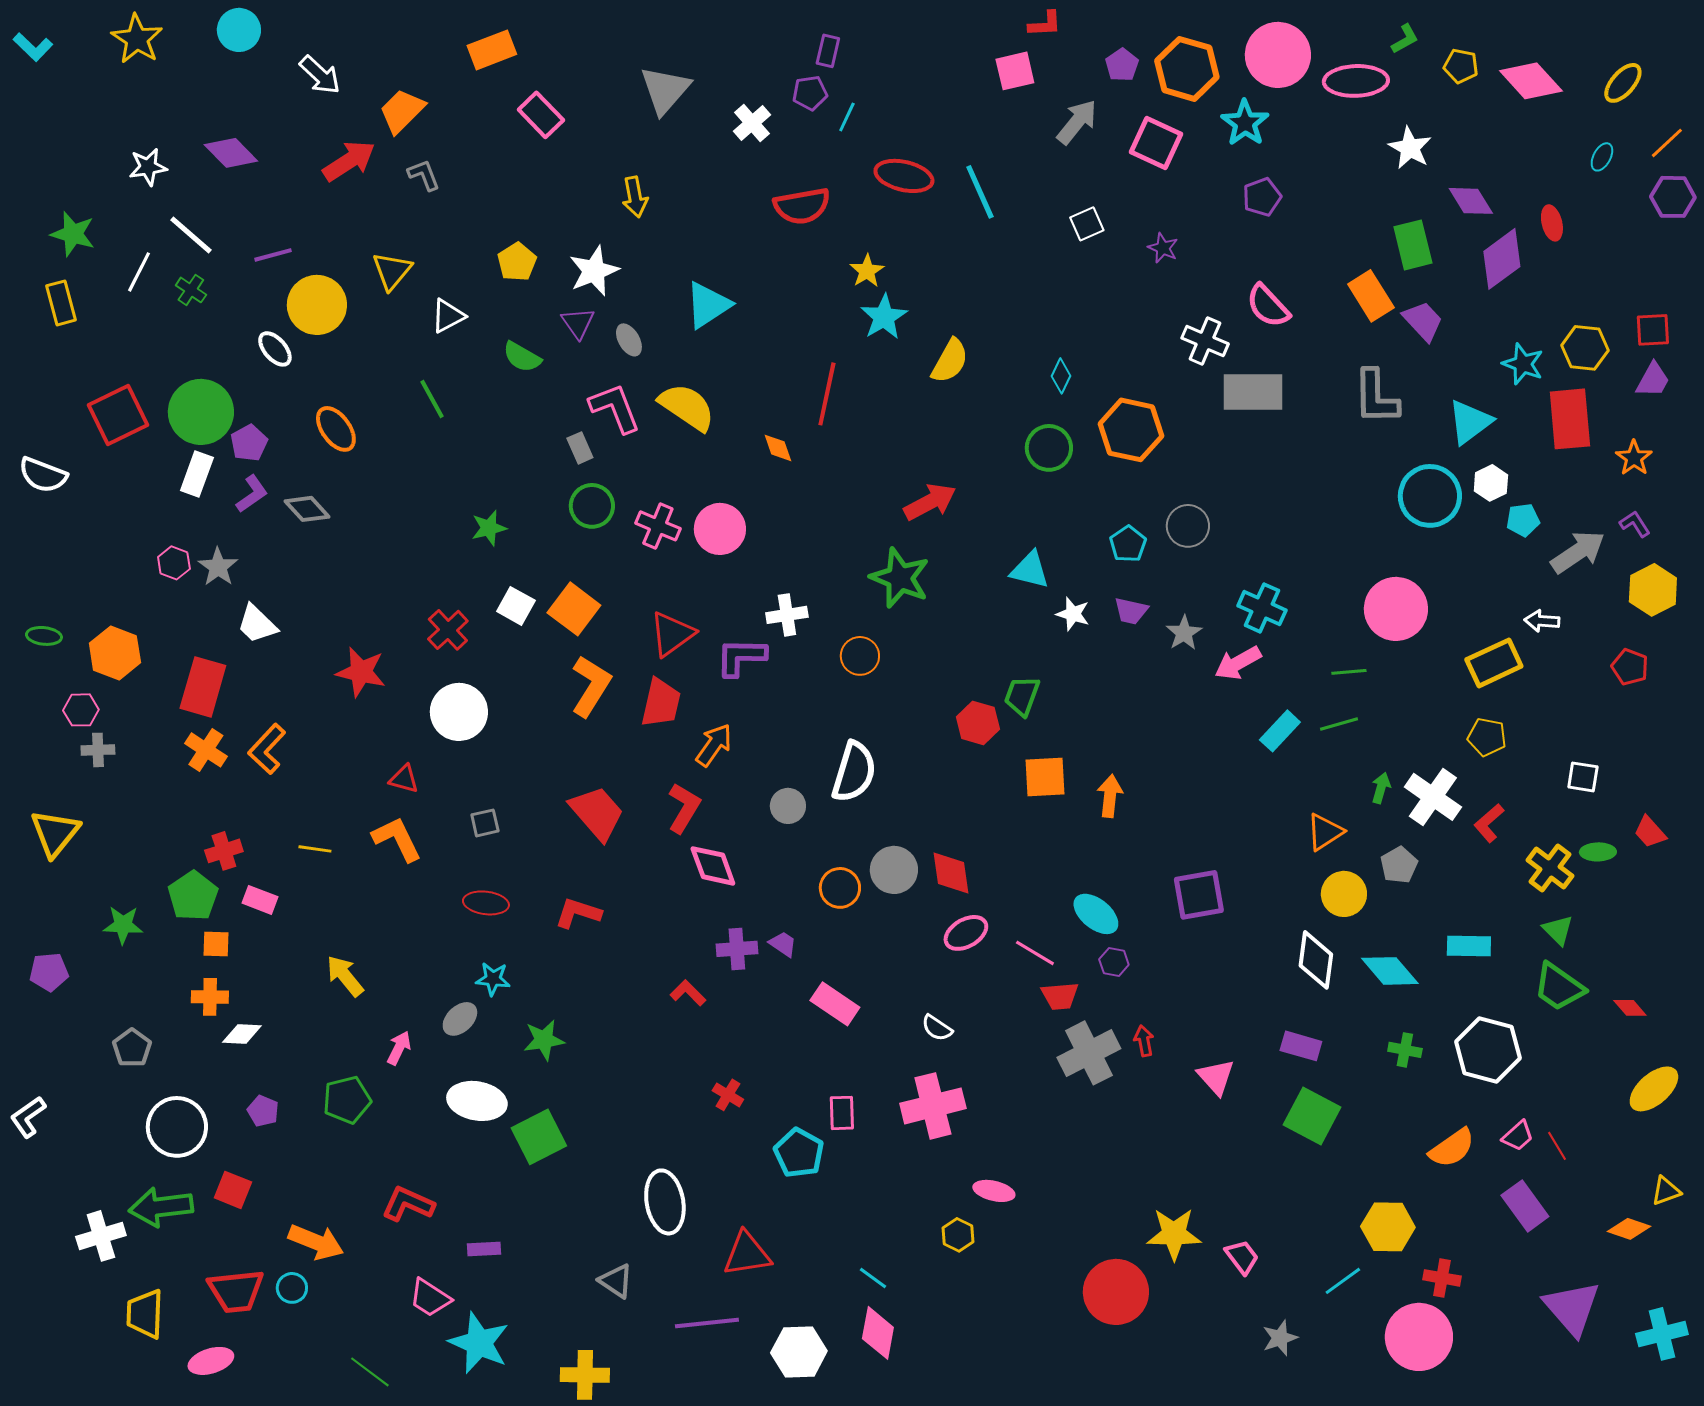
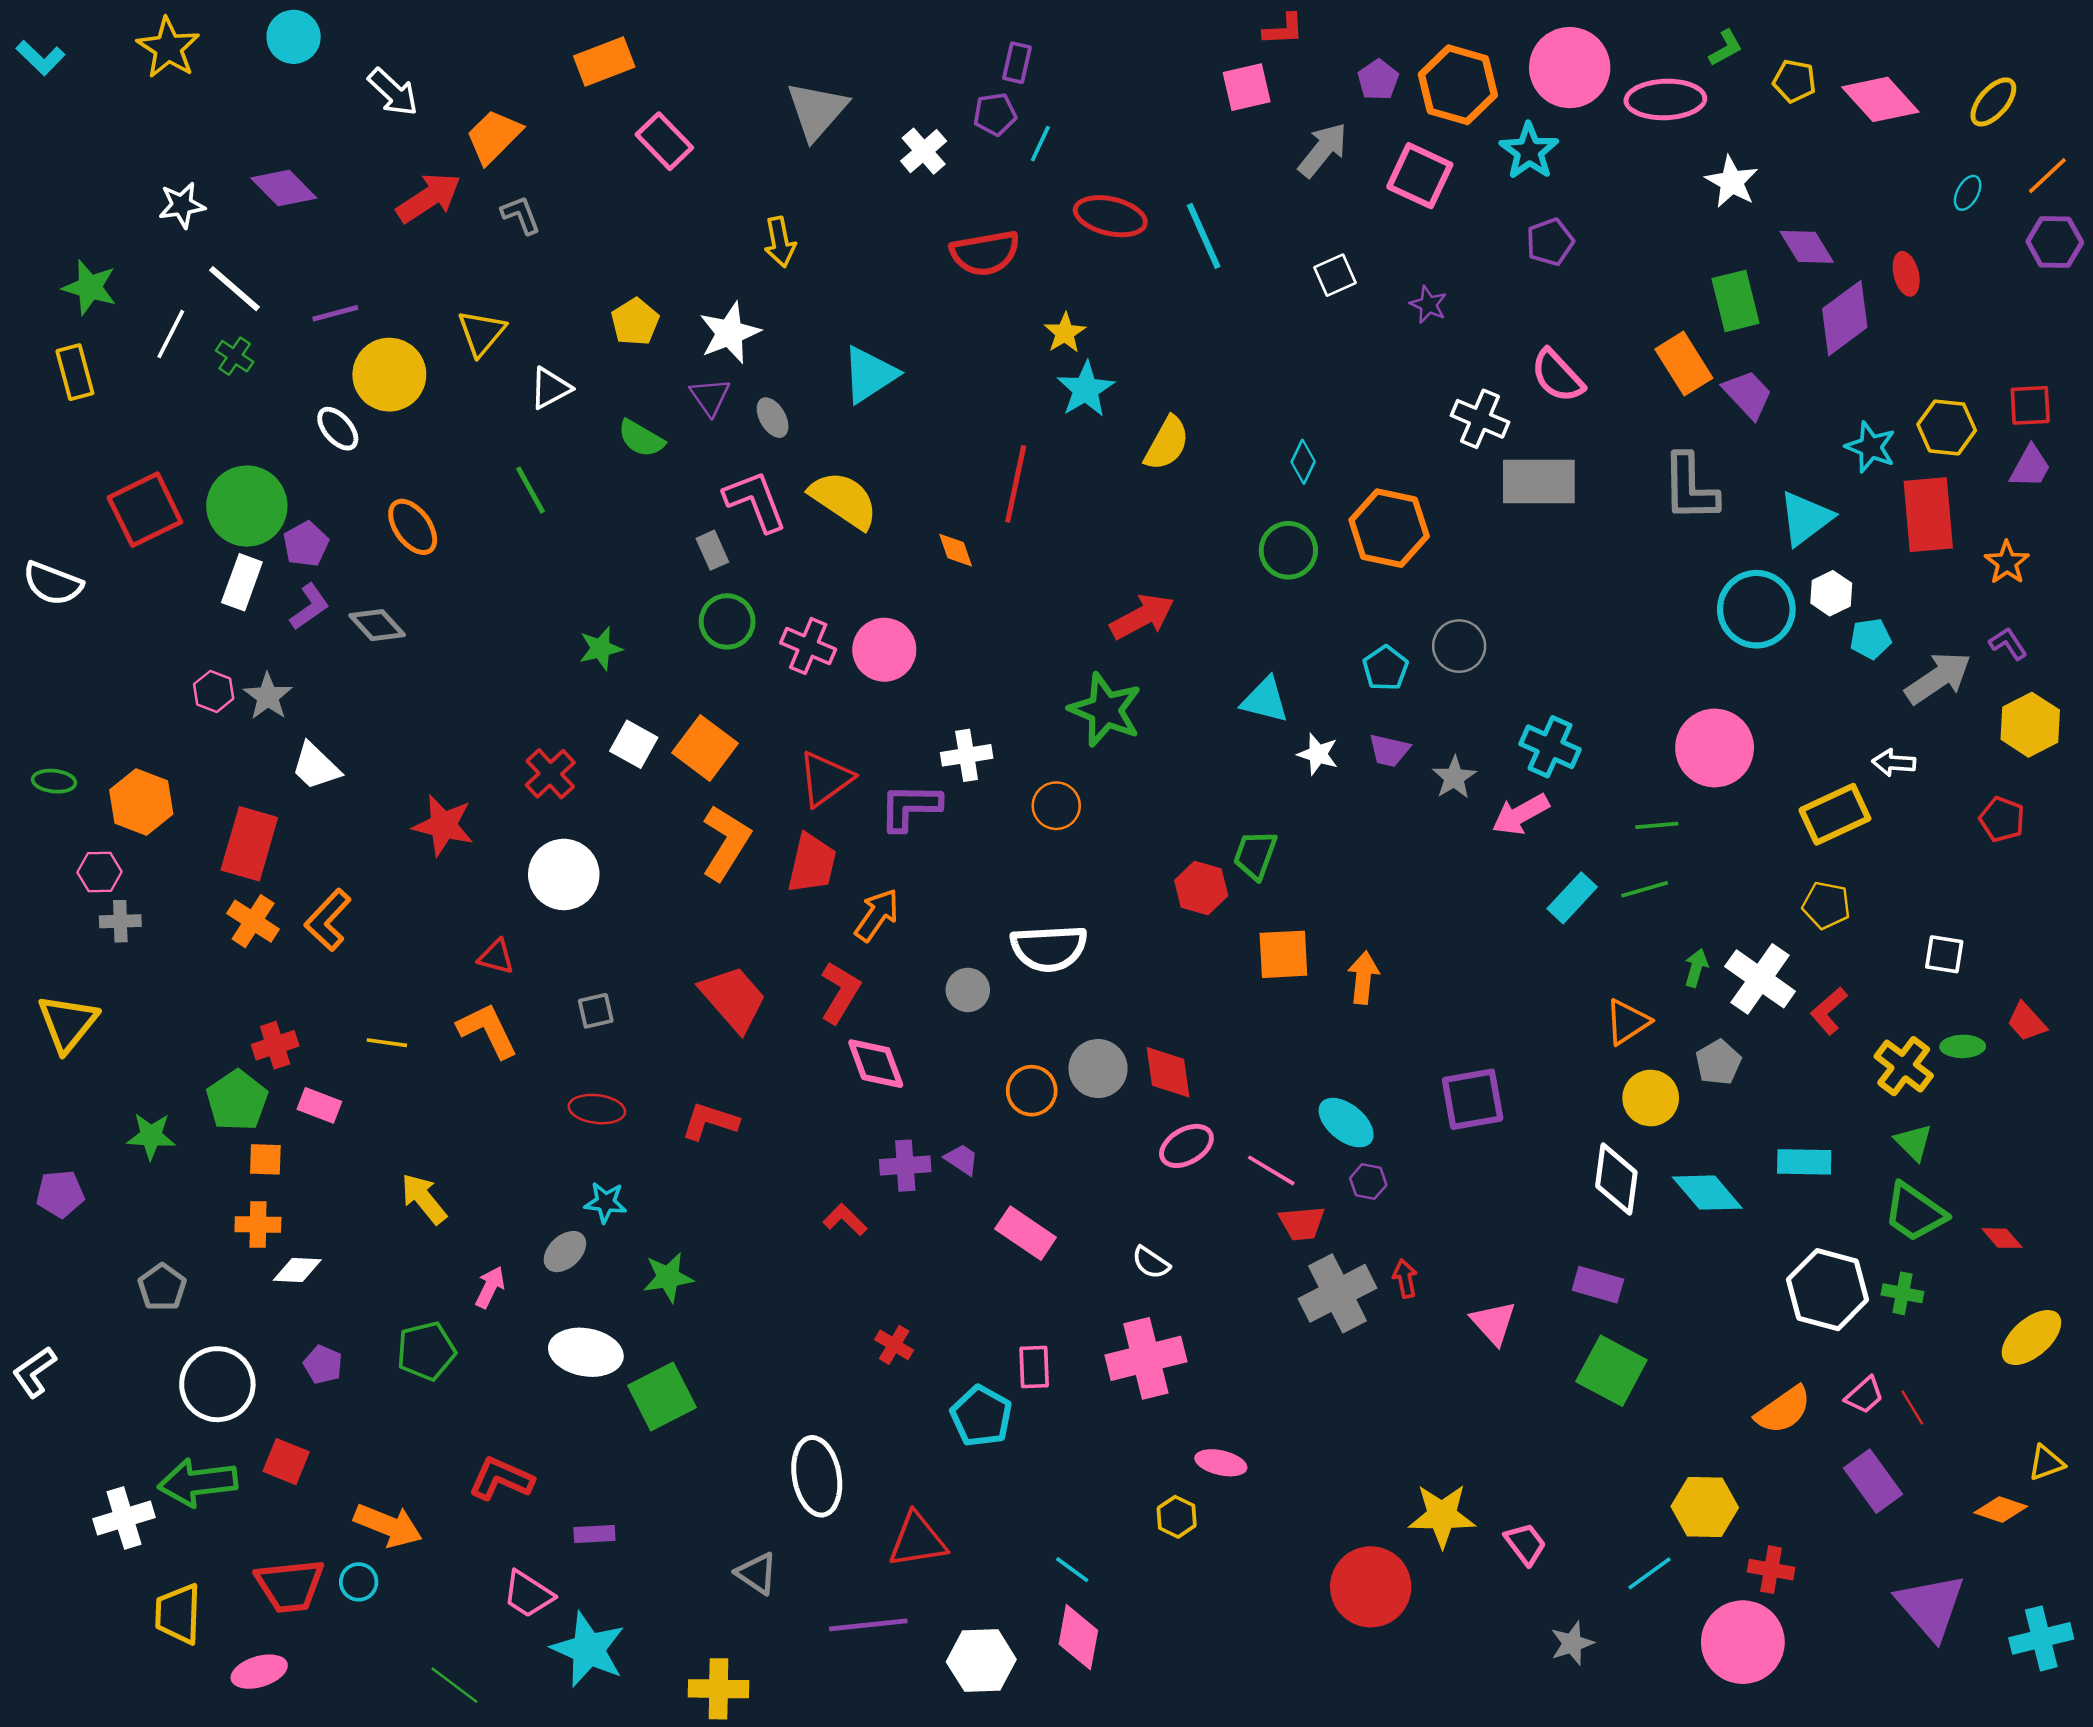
white semicircle: (854, 772) -> (1049, 948), turned 70
green cross: (1405, 1050) -> (1902, 1293), moved

